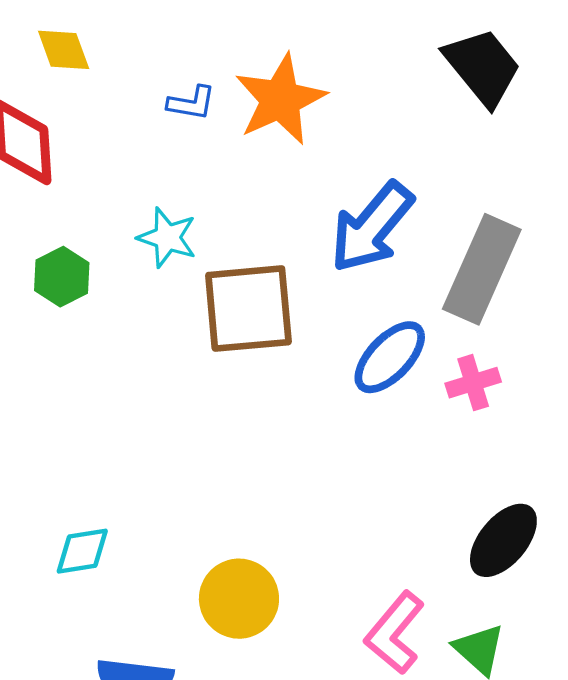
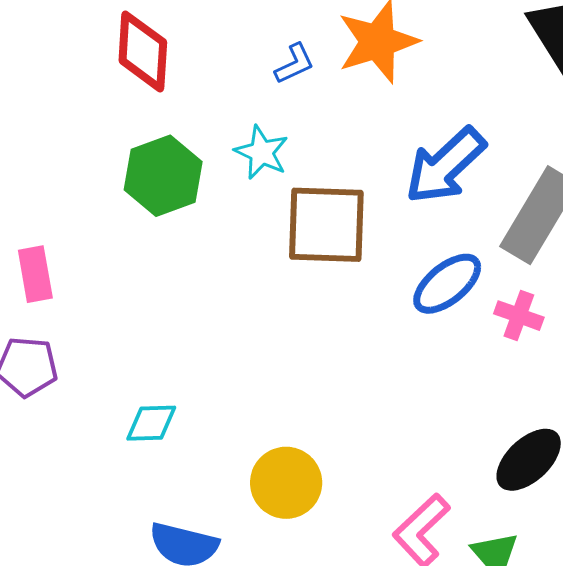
blue L-shape: (191, 103) -> (294, 64), moved, turned -42
green hexagon: (62, 277) -> (163, 176), size x1.5
pink cross: (473, 383) -> (519, 316), turned 30

